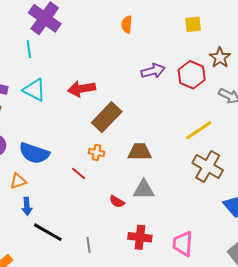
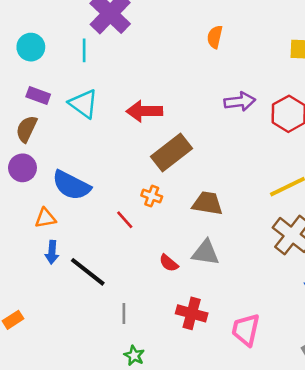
black line: (48, 232) -> (88, 272), moved

